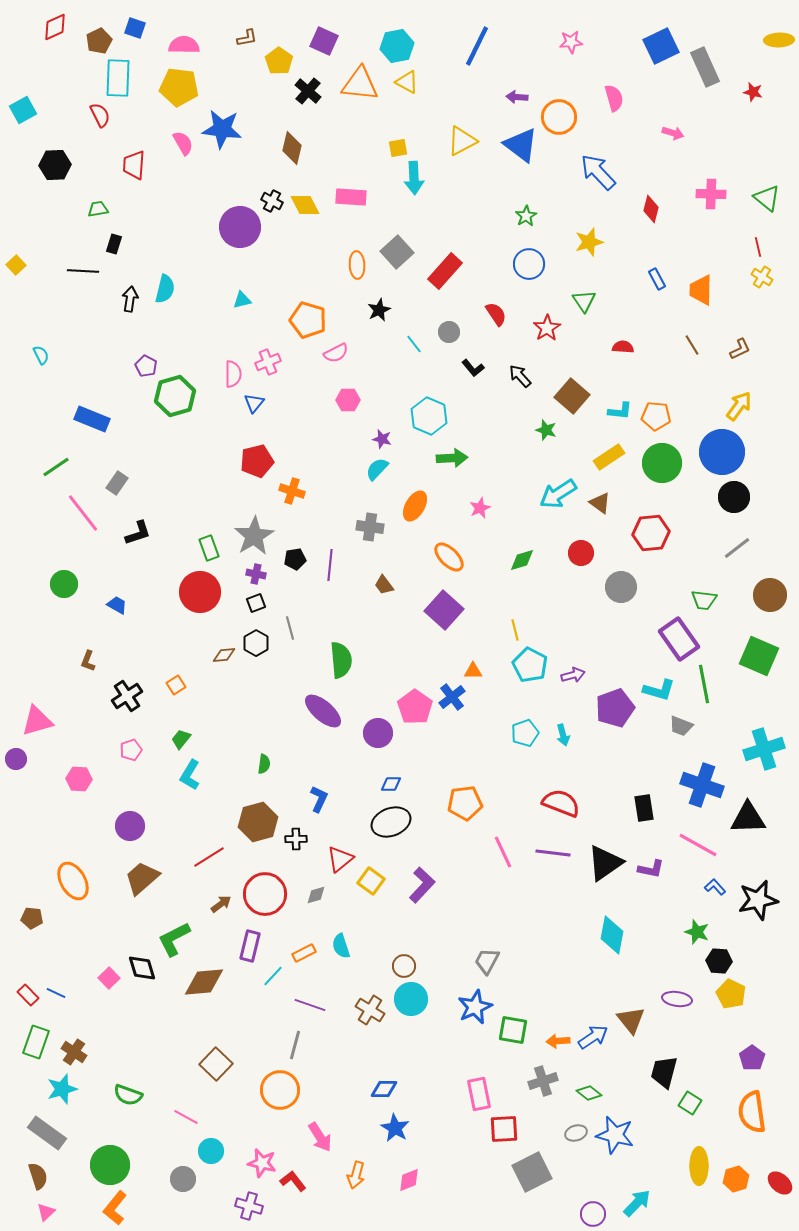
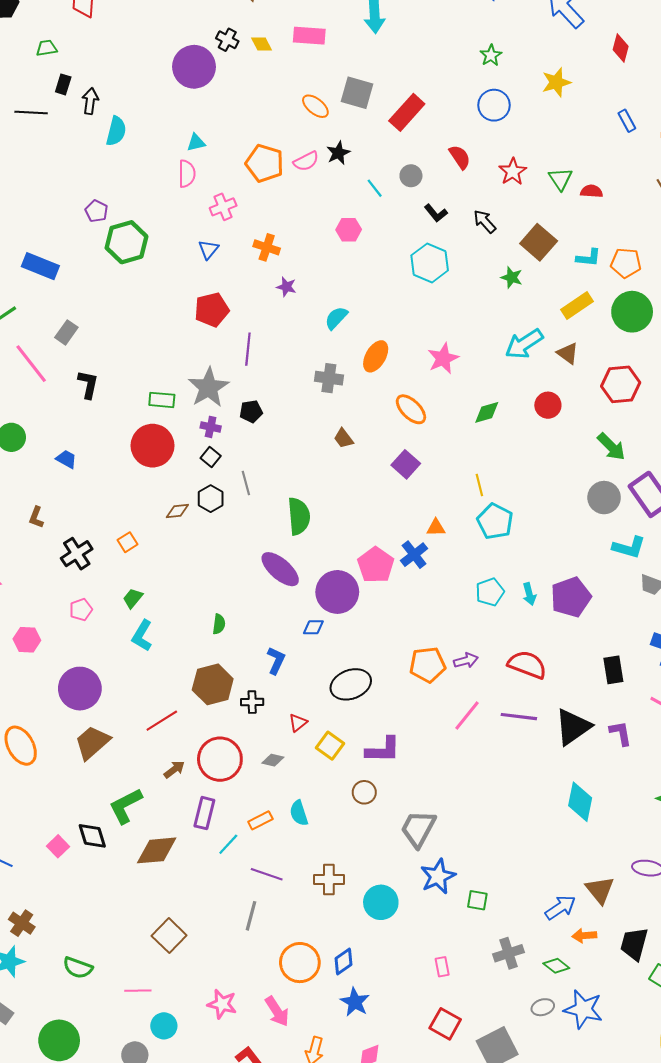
yellow diamond: (305, 205) -> (261, 44), size x0.7
gray square: (397, 252) -> (357, 93), turned -32
orange ellipse: (357, 265) -> (315, 106), turned -48
black arrow: (130, 299) -> (90, 101), moved
green triangle: (584, 301) -> (560, 179), moved
pink semicircle: (336, 353) -> (306, 161), moved
pink semicircle: (233, 374) -> (187, 174), moved
pink hexagon: (348, 400) -> (349, 230), moved
cyan hexagon: (429, 416) -> (430, 263), moved
purple star: (382, 439) -> (286, 287), moved
green arrow: (452, 458) -> (611, 447), moved, turned 48
orange cross: (292, 491) -> (267, 247), moved
pink star: (480, 508) -> (443, 358), size x1.4
black L-shape: (138, 533) -> (88, 384), turned -60
green rectangle: (209, 548) -> (162, 400), turned -65
purple line: (330, 565) -> (248, 349), moved
gray circle: (621, 587) -> (604, 498), moved
black square: (256, 603) -> (211, 457), turned -30
purple square: (444, 610) -> (406, 464), size x0.7
purple arrow: (573, 675) -> (466, 660), moved
purple pentagon: (615, 708) -> (571, 597), moved
purple circle: (378, 733) -> (337, 592), size x1.4
blue diamond: (391, 784) -> (313, 627), moved
purple circle: (130, 826) -> (80, 689), size x1.4
pink line: (503, 852) -> (467, 716), turned 64
red triangle: (340, 859) -> (298, 723), size x0.7
purple L-shape: (651, 869) -> (621, 733), turned -112
purple L-shape: (422, 885) -> (383, 750), turned 48
gray diamond: (316, 895) -> (273, 760), turned 30
gray trapezoid: (487, 961) -> (418, 829), moved, size x1.4
brown circle: (404, 966) -> (364, 792), moved
cyan circle: (411, 999) -> (381, 902), moved
brown cross: (370, 1010) -> (329, 880), turned -32
green square: (513, 1030) -> (477, 900), size x0.7
orange arrow: (558, 1041) -> (584, 936), moved
blue diamond: (384, 1089) -> (343, 962), turned -36
orange circle: (280, 1090) -> (300, 963), moved
pink rectangle: (479, 1094) -> (442, 967), size x0.6
pink line: (186, 1117) -> (138, 991), turned -30
red square: (504, 1129) -> (445, 1024), moved, turned 32
pink star: (262, 1163) -> (222, 1004), moved

